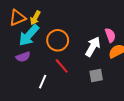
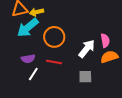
yellow arrow: (35, 18) -> (36, 12), turned 40
purple semicircle: (23, 57) -> (28, 59), moved
red line: (62, 66) -> (54, 62), turned -49

